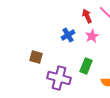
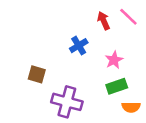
pink star: (92, 36) -> (114, 60), moved
green rectangle: (86, 66) -> (117, 86), moved, turned 49

